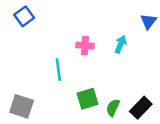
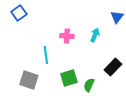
gray square: (22, 106) -> (29, 80), moved
black rectangle: (141, 108) -> (113, 67), moved

